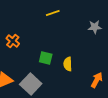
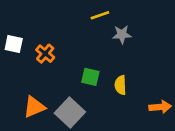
gray star: (95, 27) -> (122, 34), moved
orange arrow: (97, 80) -> (160, 107), turned 56

